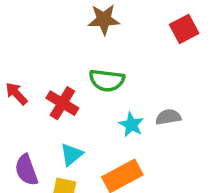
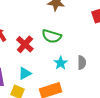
gray semicircle: (168, 117) -> (82, 63), turned 88

